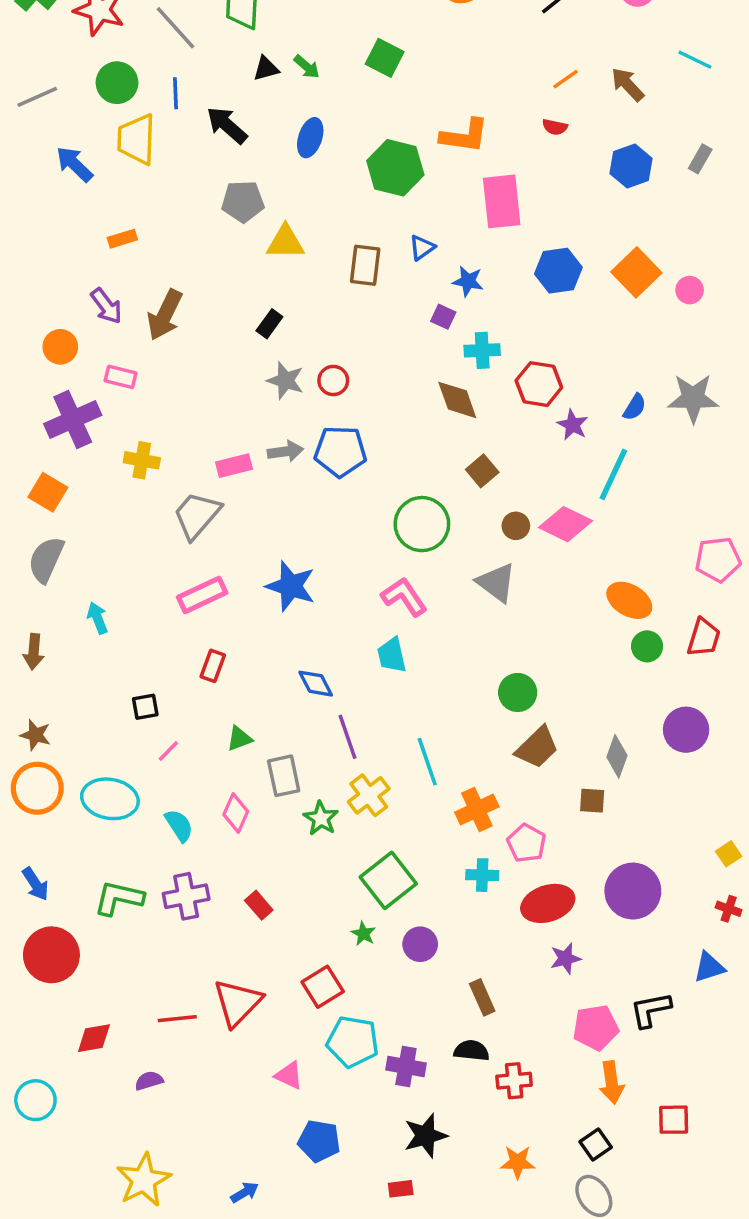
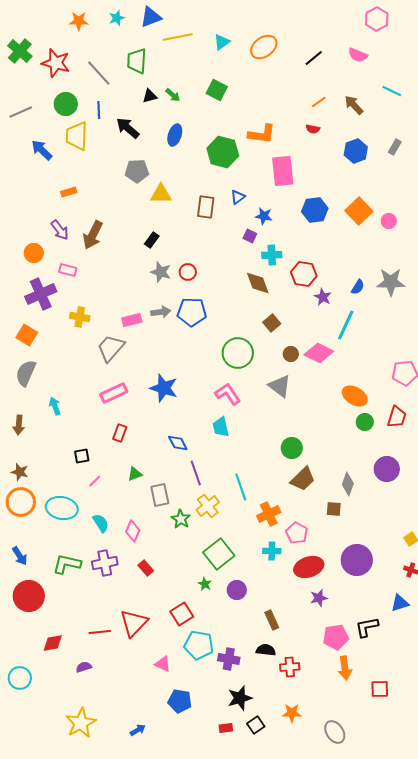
pink diamond: (236, 813) -> (133, 531), moved
black square: (596, 1145) -> (256, 725), moved

